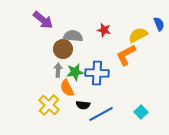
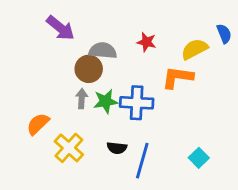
orange L-shape: (126, 55) -> (178, 77), turned 35
orange semicircle: (67, 88) -> (38, 124), moved, turned 72
blue line: (101, 114) -> (142, 161), turned -45

